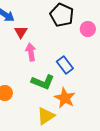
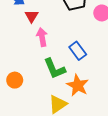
green L-shape: (43, 82) -> (55, 69), turned 45

